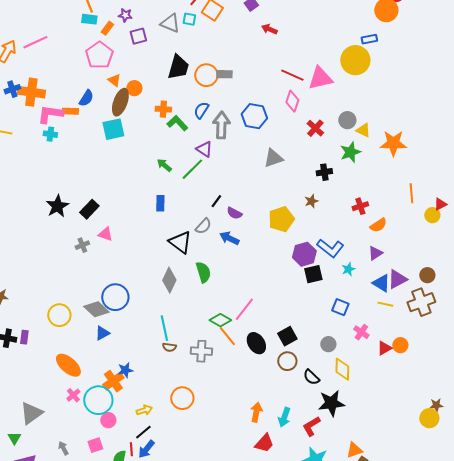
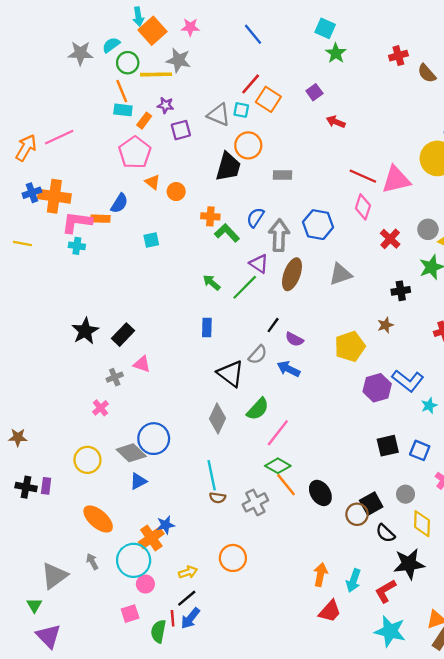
orange circle: (206, 75) -> (248, 145), moved
brown ellipse: (120, 102) -> (292, 274), moved
cyan square: (113, 129) -> (151, 240), size x0.6
green semicircle: (203, 272) -> (258, 409), turned 60
black square: (313, 274) -> (388, 446), moved
pink line: (244, 309) -> (278, 433), moved
black square: (287, 336) -> (371, 504), moved
gray cross: (201, 351) -> (255, 502), turned -30
pink cross: (73, 395) -> (100, 408), moved
gray arrow: (63, 448) -> (92, 562), moved

